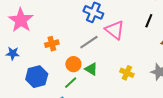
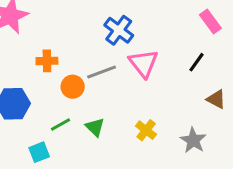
orange circle: (73, 64) -> (73, 87), moved
green triangle: (91, 69) -> (95, 127), moved

